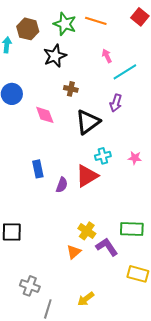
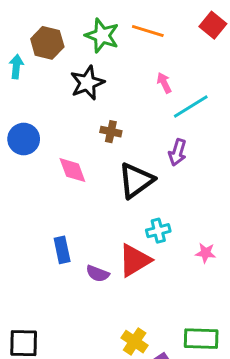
pink star: (135, 158) -> (206, 253), moved
purple semicircle: (62, 185) -> (98, 274), turned 91

